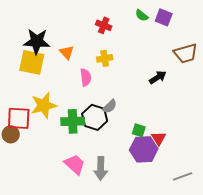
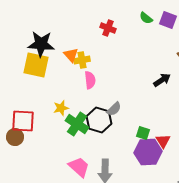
yellow cross: (105, 58) -> (82, 60), moved
yellow star: (44, 105) -> (61, 108), moved, size x0.6
green cross: (73, 121) -> (77, 124), turned 35

